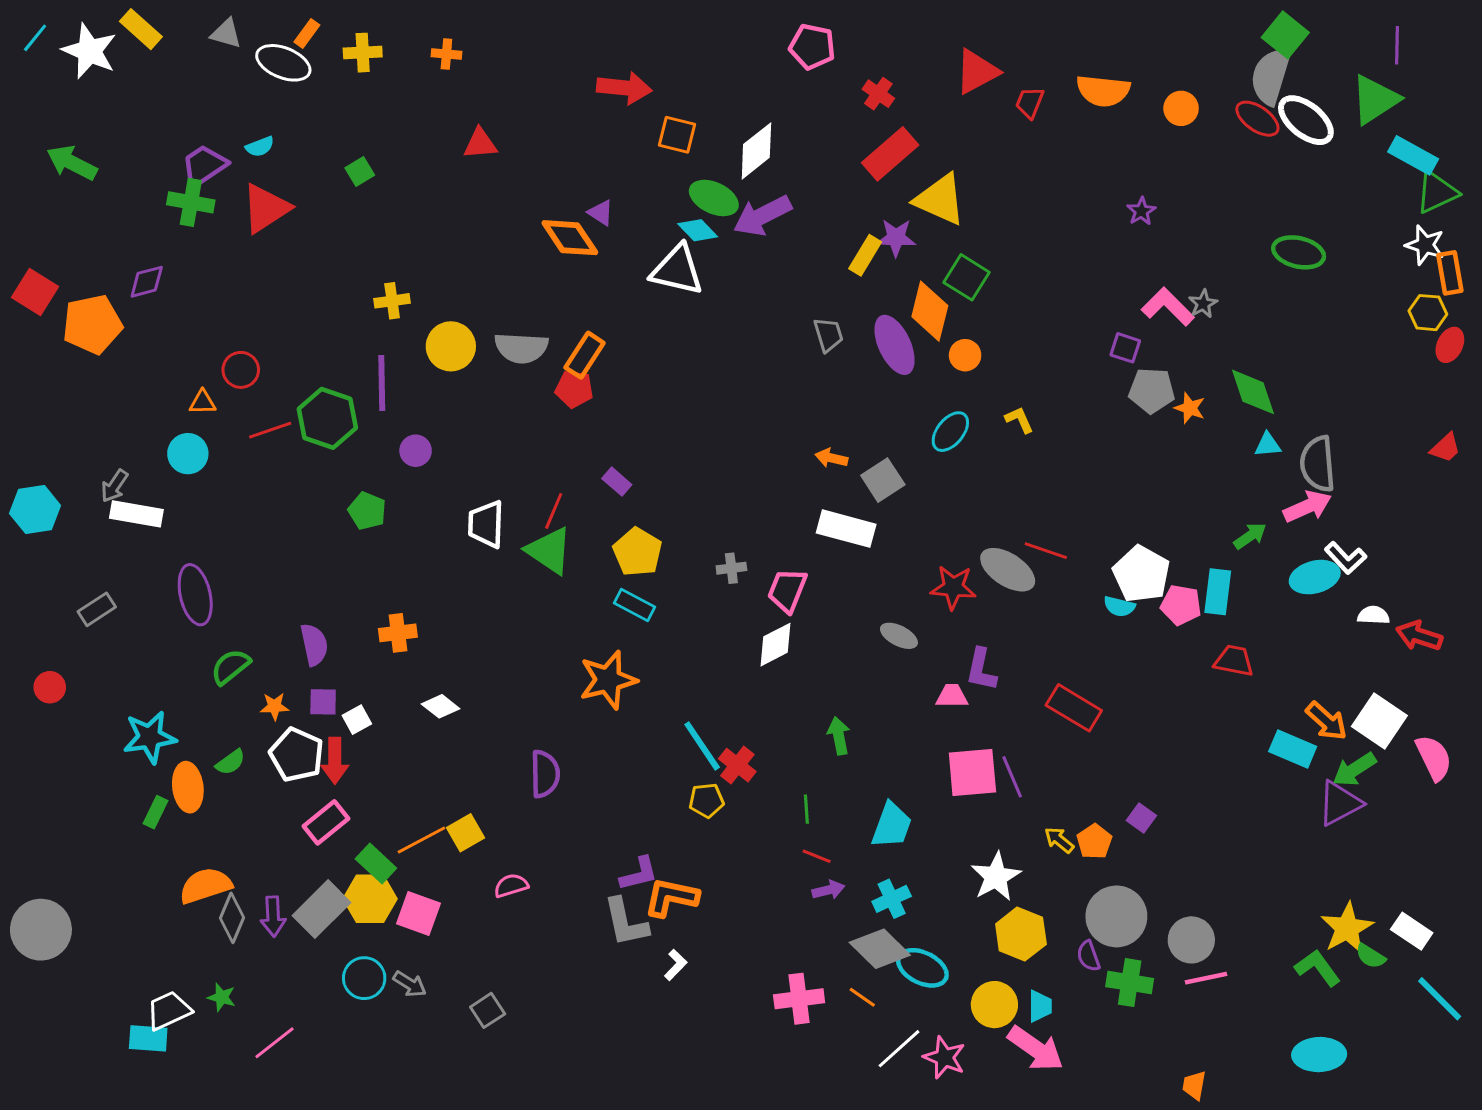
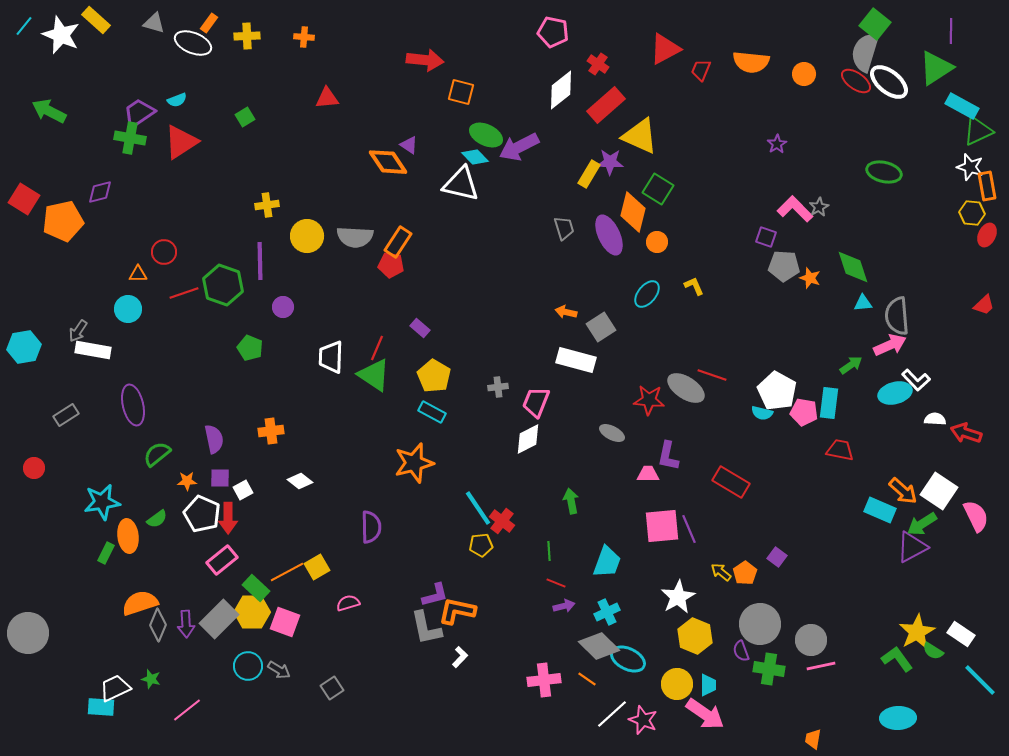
white diamond: (756, 151) -> (561, 90), moved

